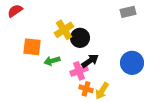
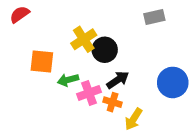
gray rectangle: (128, 12) -> (154, 17), moved
pink cross: (79, 71) -> (89, 93), moved
orange cross: (86, 89) -> (113, 102), moved

